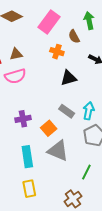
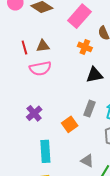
gray rectangle: (67, 111) -> (89, 109), turned 70
purple cross: (23, 119) -> (34, 113), moved, turned -35
gray triangle: (58, 151) -> (87, 161), moved, size x0.6

